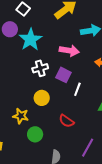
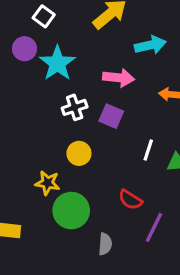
white line: (77, 89) -> (148, 150), moved
red semicircle: (66, 121) -> (130, 200), moved
green circle: (35, 134) -> (71, 211), size x1.5

